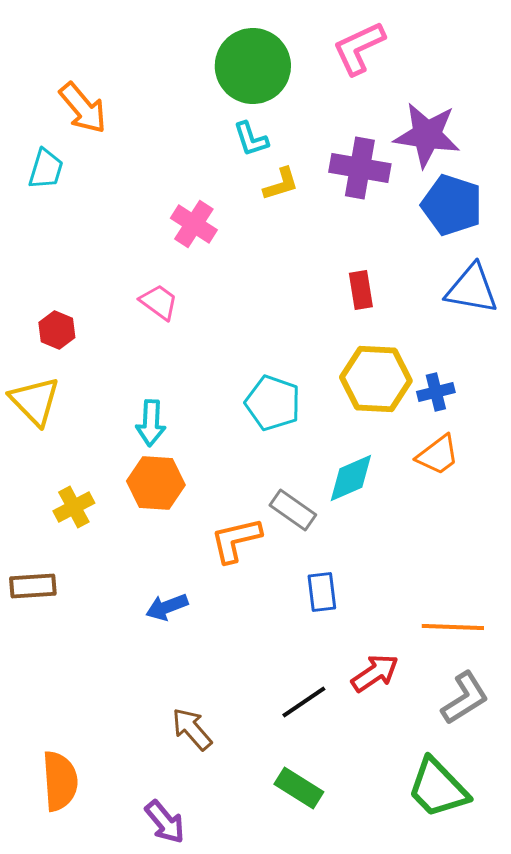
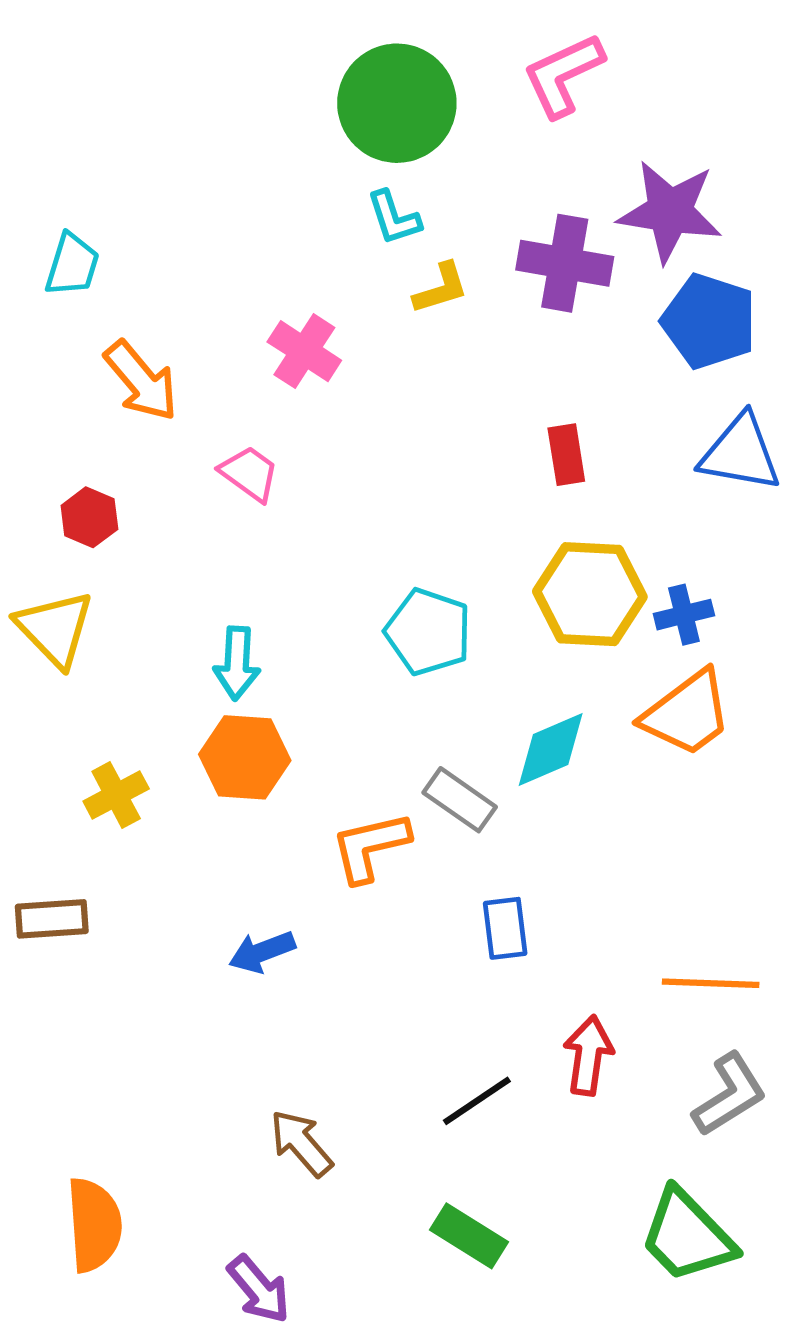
orange arrow: (83, 108) -> (141, 381), moved
orange trapezoid: (438, 455) -> (687, 713), size x1.4
red arrow: (375, 673) -> (588, 1055), turned -48

